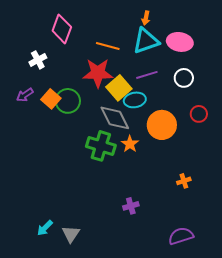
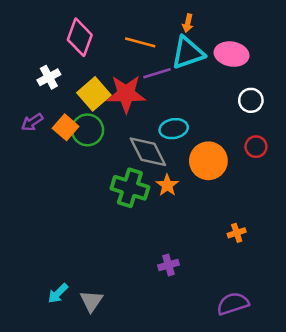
orange line: (108, 46) -> (140, 42), moved
purple line: (147, 75) -> (157, 73), moved
white circle: (184, 78) -> (251, 100), moved
yellow square: (119, 88) -> (94, 94), moved

